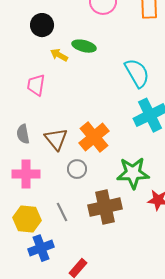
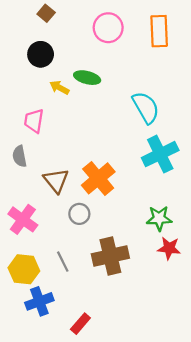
gray semicircle: (23, 134) -> (19, 156), moved
green star: (133, 173) -> (159, 218), moved, size x0.7
pink cross: (26, 174) -> (23, 219), turned 36

